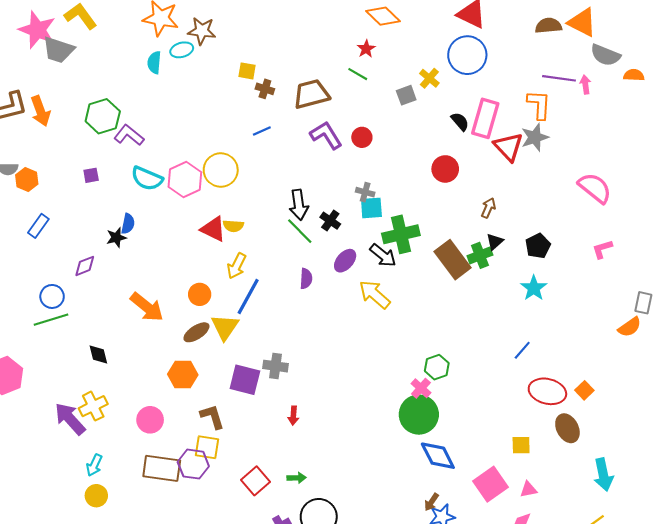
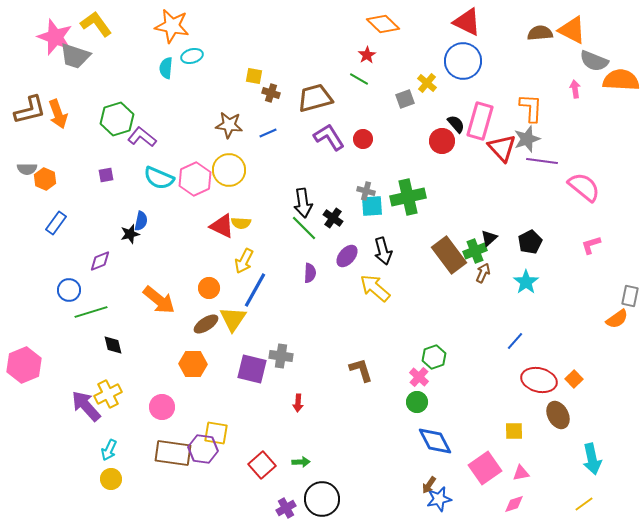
brown star: (202, 31) -> (229, 125), moved
orange semicircle: (634, 75) -> (621, 80), size x1.8
purple line: (559, 78) -> (542, 161), moved
red circle: (445, 169) -> (442, 141), moved
brown arrow: (488, 208) -> (483, 273), moved
green cross: (401, 234) -> (408, 197), moved
black arrow: (383, 255) -> (383, 251), turned 36
green line: (51, 320) -> (91, 312), moved
green circle: (419, 415) -> (417, 402), size x0.6
brown L-shape: (212, 417) -> (361, 370), moved

